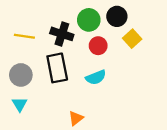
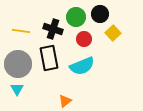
gray circle: (21, 75) -> (18, 64), size x1.4
cyan semicircle: (96, 77) -> (82, 66), size x1.4

